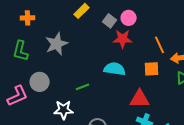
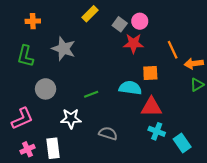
gray star: (57, 44) -> (64, 49), turned -30
cyan semicircle: (115, 69) -> (130, 88), moved
orange square: (152, 69) -> (150, 73), moved
pink L-shape: (18, 96) -> (22, 119), moved

